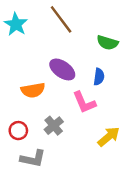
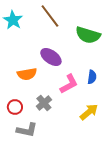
green semicircle: (107, 43) -> (88, 35), size x1.4
blue semicircle: (99, 77) -> (92, 77), moved
pink L-shape: (84, 102) -> (69, 84), turned -95

